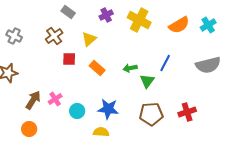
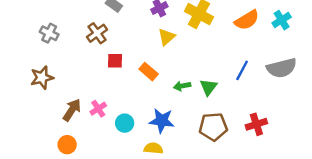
yellow triangle: (89, 39) -> (167, 37), moved
blue line: (165, 63) -> (242, 70), moved
green arrow: (130, 68) -> (182, 86), moved

